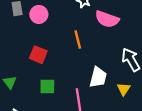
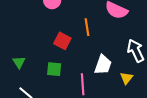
red square: (38, 55) -> (62, 41), moved

